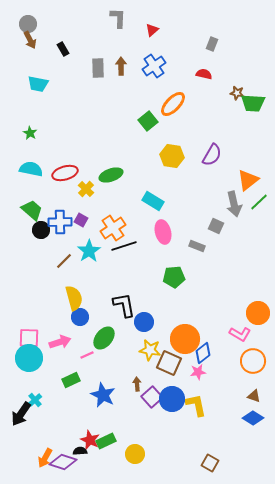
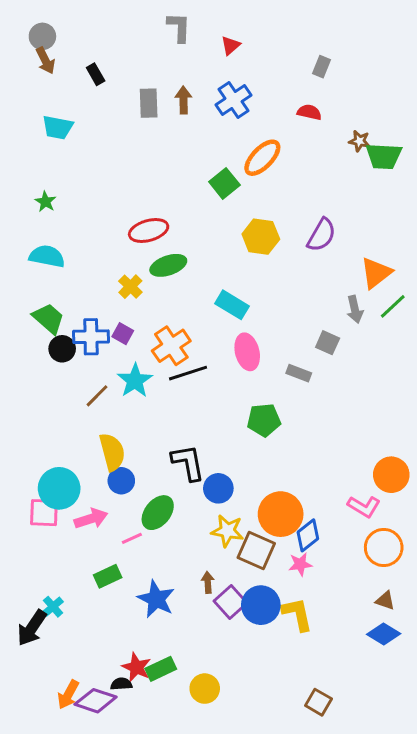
red ellipse: (65, 173) -> (149, 230), moved
gray arrow: (234, 204) -> (355, 309), size x0.7
cyan circle: (29, 358) -> (59, 488), moved

